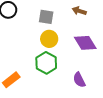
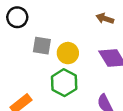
gray square: (46, 17) -> (42, 46), moved

